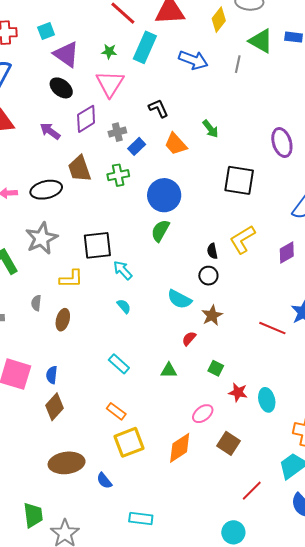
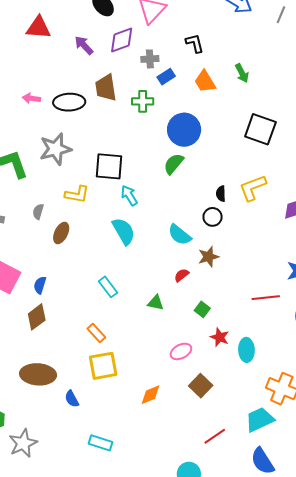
cyan semicircle: (124, 306) -> (124, 231), size x1.8
red line: (272, 328) -> (266, 298), moved, turned -40
orange diamond: (180, 448) -> (151, 395), moved, size x0.7

